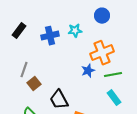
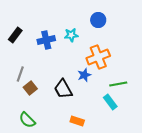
green line: (113, 75) -> (118, 84), moved
black trapezoid: (59, 100) -> (63, 89), moved

